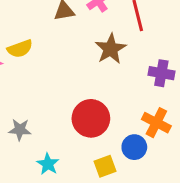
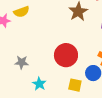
yellow square: (105, 166) -> (75, 85), turned 32

